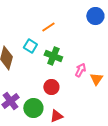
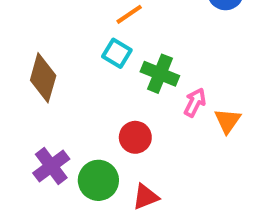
cyan square: (30, 46) -> (117, 53), moved
green cross: (53, 56) -> (160, 74), moved

